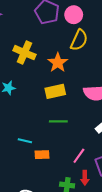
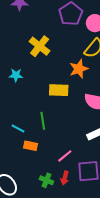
orange star: (58, 63) -> (79, 69), moved
green line: (58, 121) -> (43, 121), moved, turned 66

